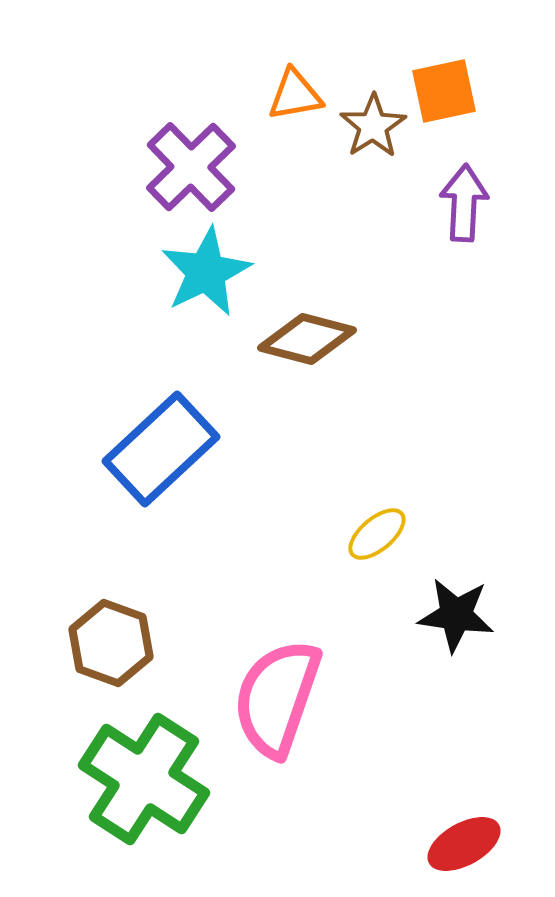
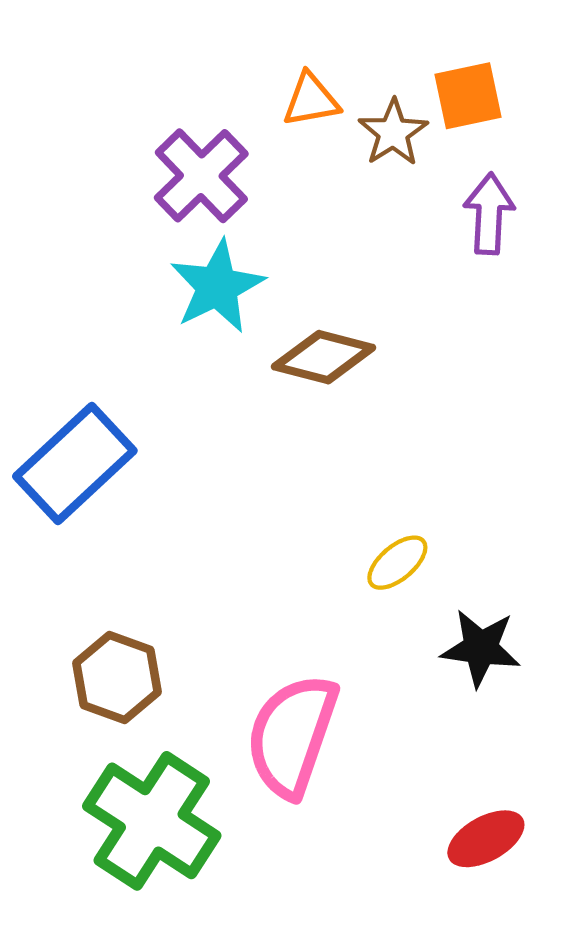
blue rectangle: (161, 449) -> (75, 464), moved
red ellipse: (464, 844) -> (486, 839), moved

